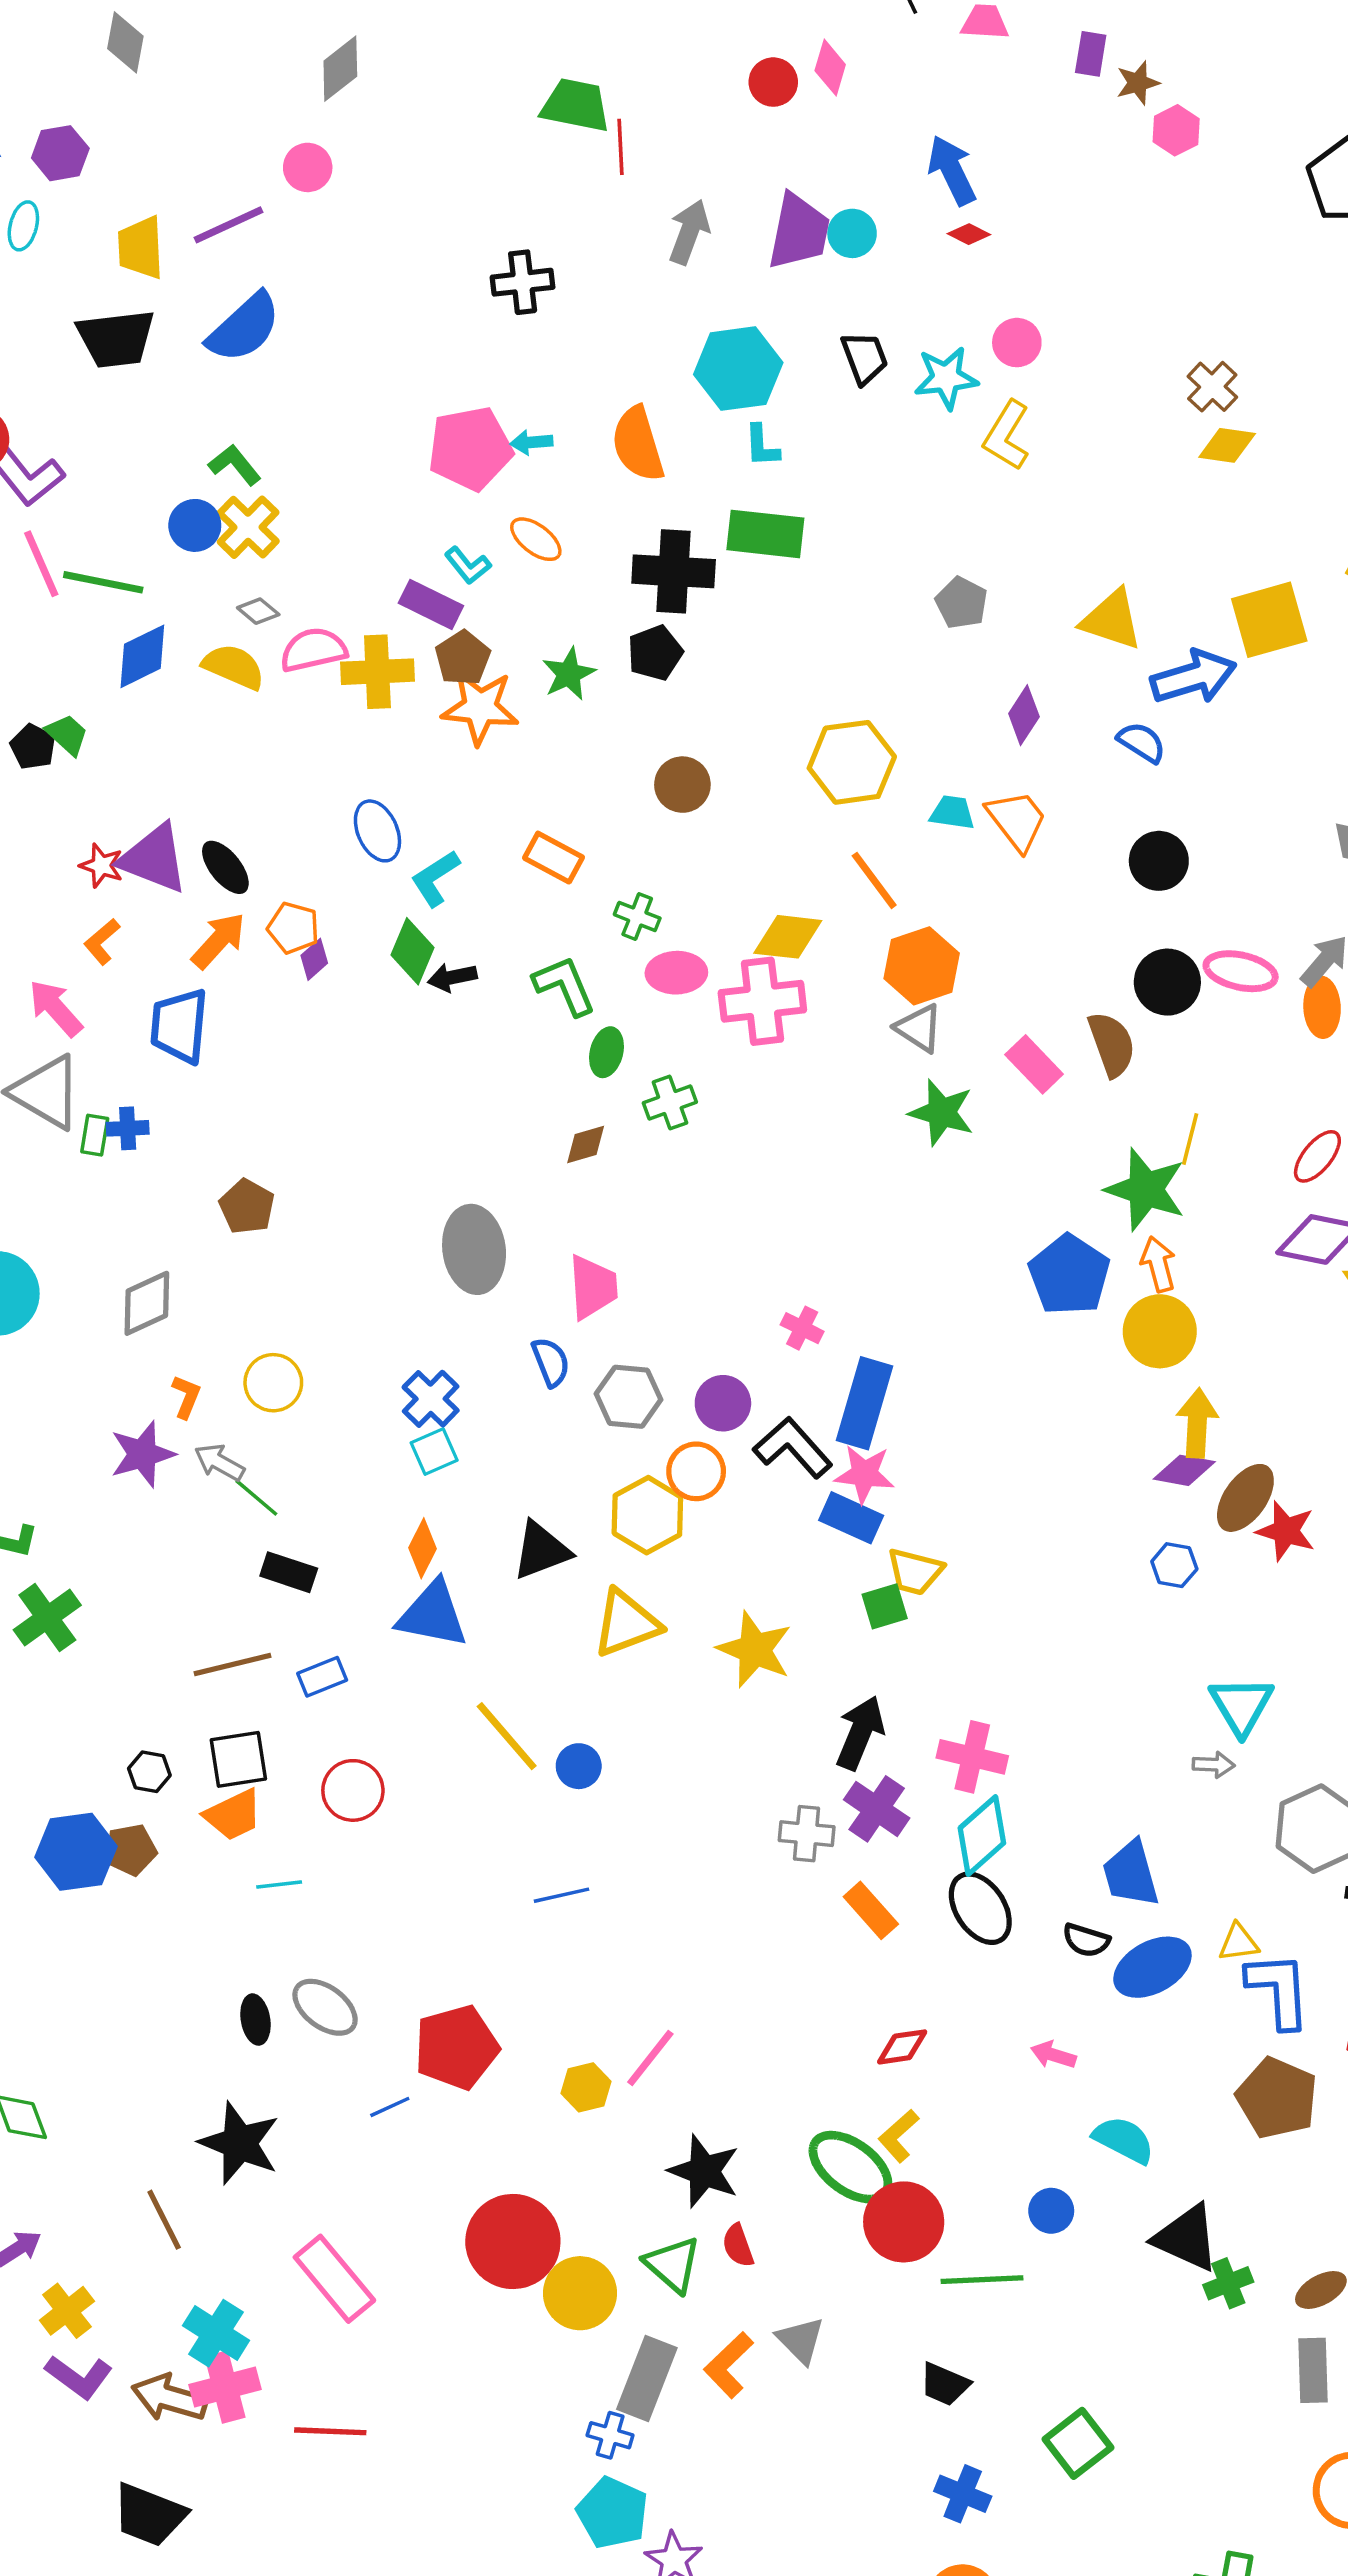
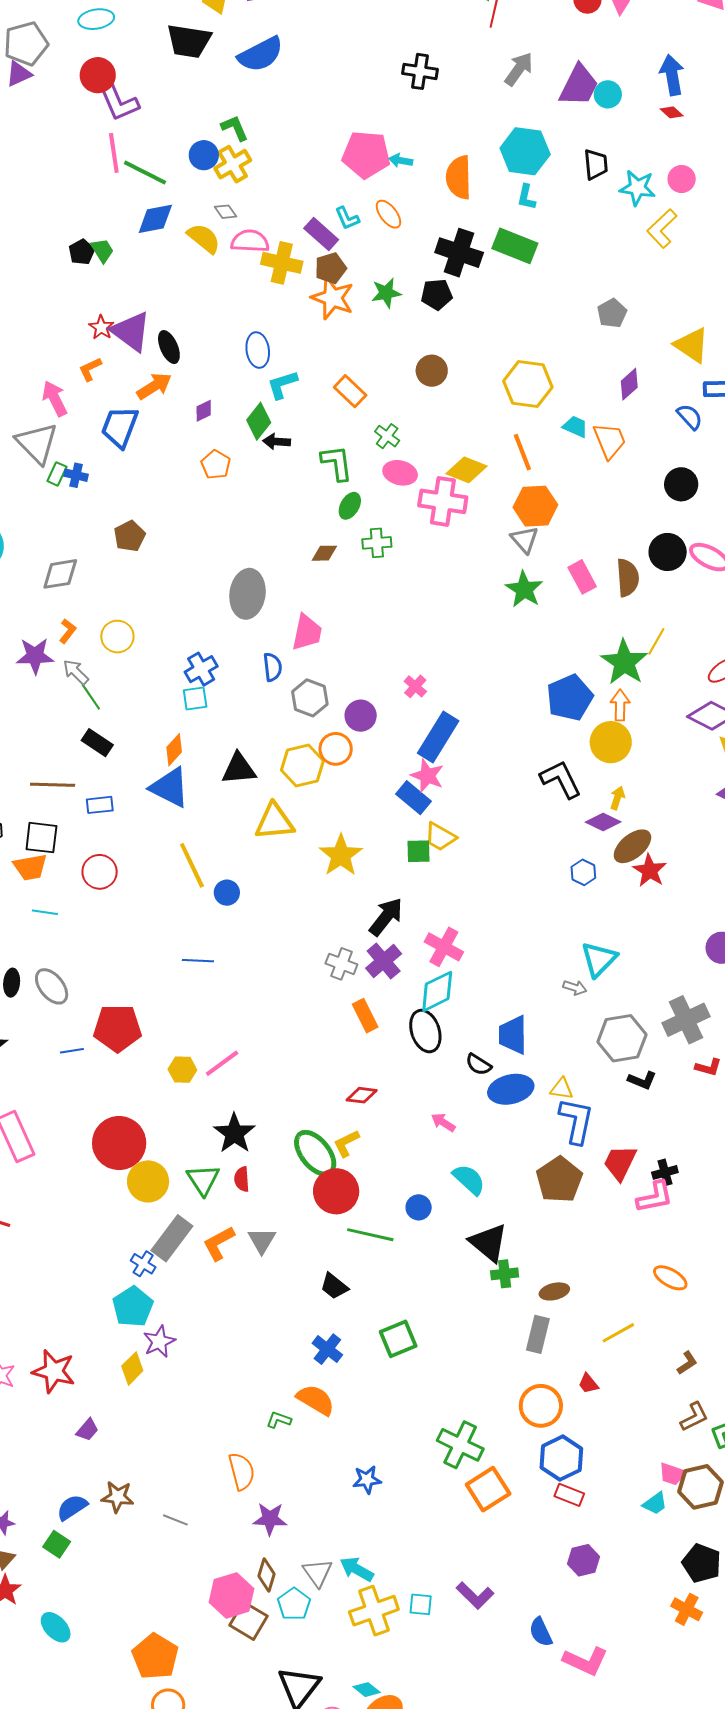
orange pentagon: (293, 928) -> (216, 465), moved
yellow arrow: (1197, 1423) -> (617, 798), size x0.6
black L-shape: (793, 1448) -> (561, 779), moved

